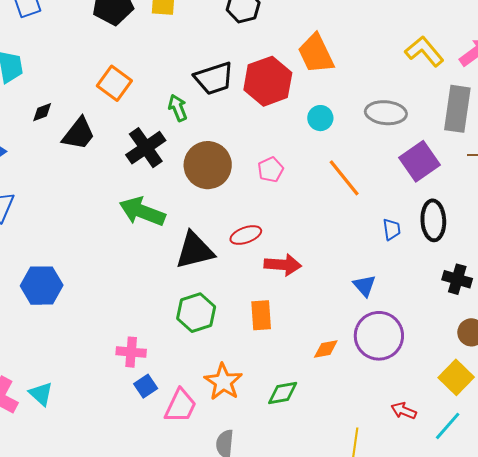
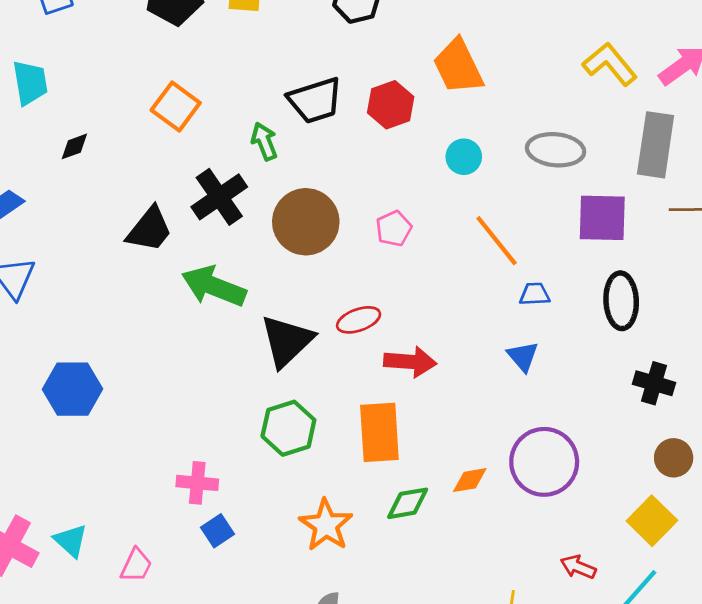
red hexagon: (268, 81) -> (391, 105), size x0.7
black trapezoid: (79, 134) -> (149, 229), moved
purple square: (420, 161) -> (602, 218), turned 36
blue trapezoid: (392, 229) -> (535, 294), moved, turned -85
black triangle: (195, 250) -> (287, 341), turned -30
blue triangle: (364, 286) -> (523, 356), moved
orange rectangle: (261, 315) -> (379, 432), size x1.4
green diamond: (283, 393) -> (408, 503), moved
pink trapezoid: (180, 406) -> (136, 565), moved, size x0.7

